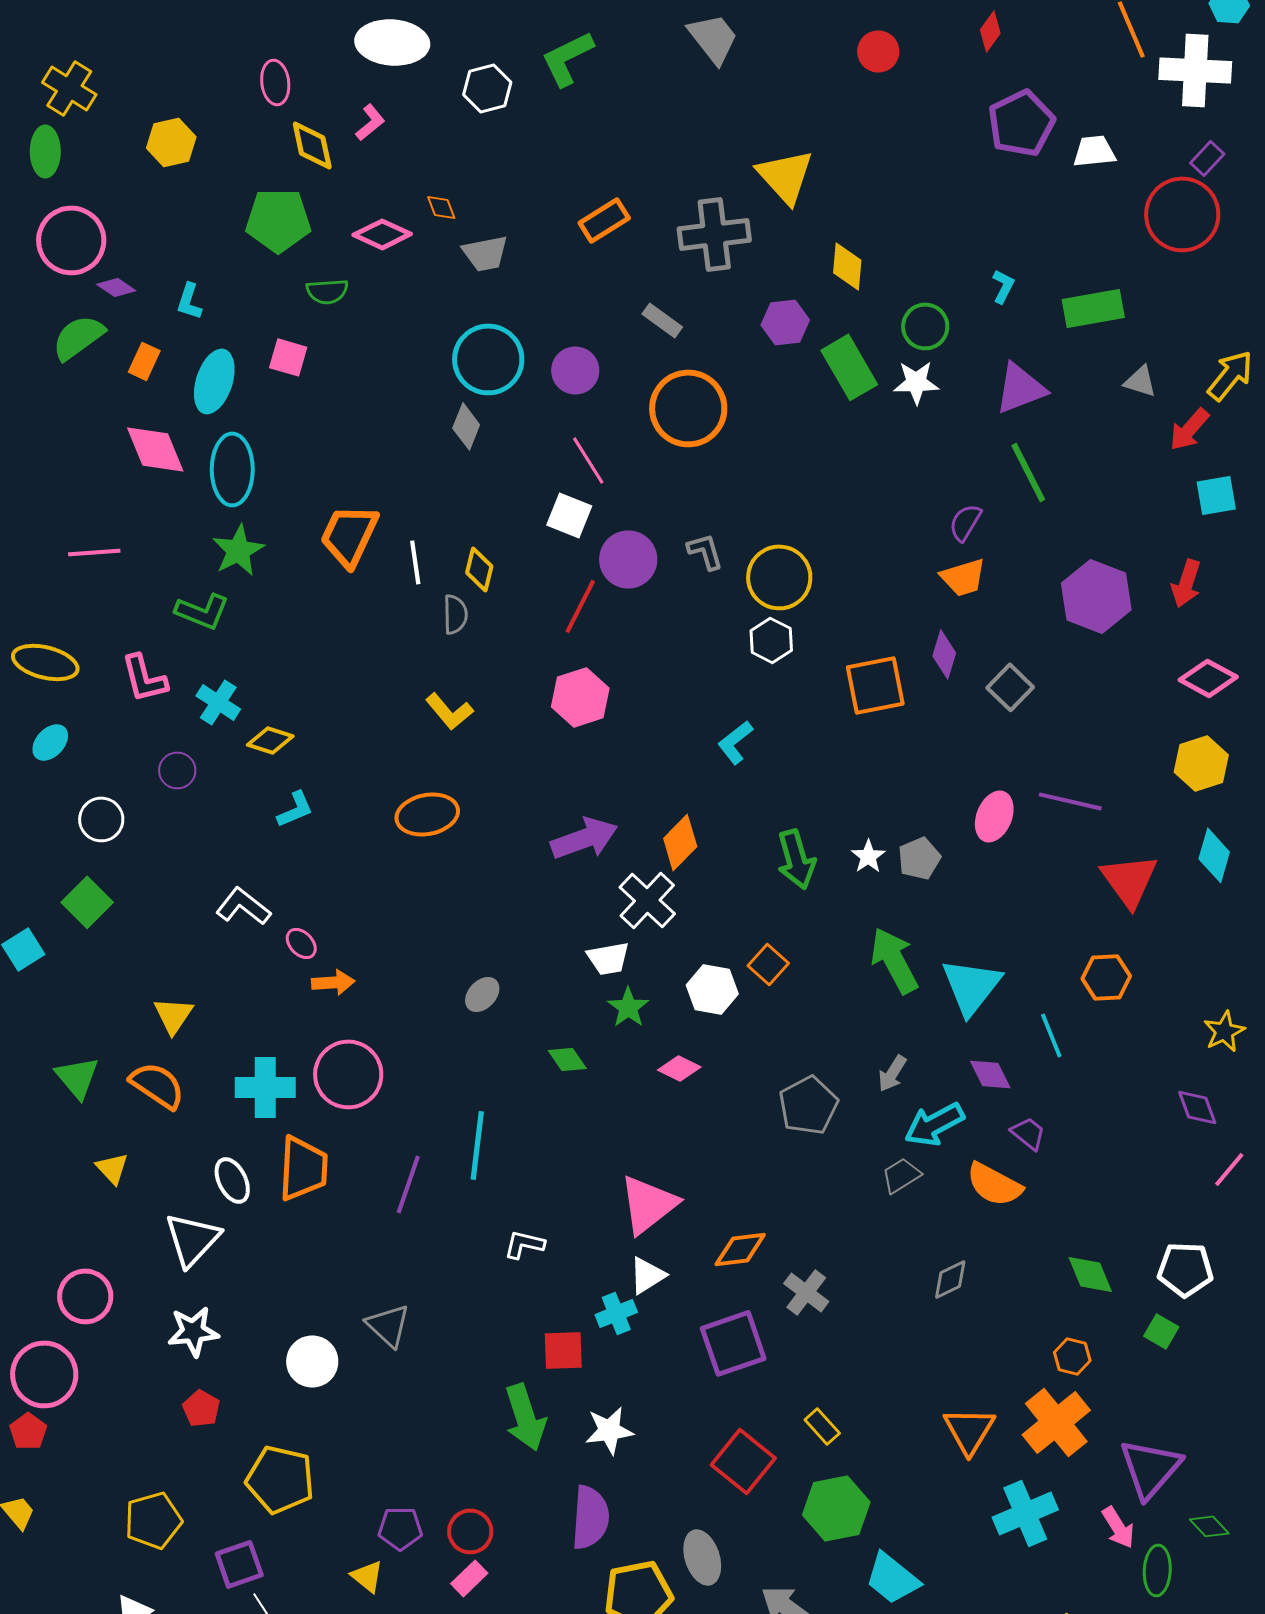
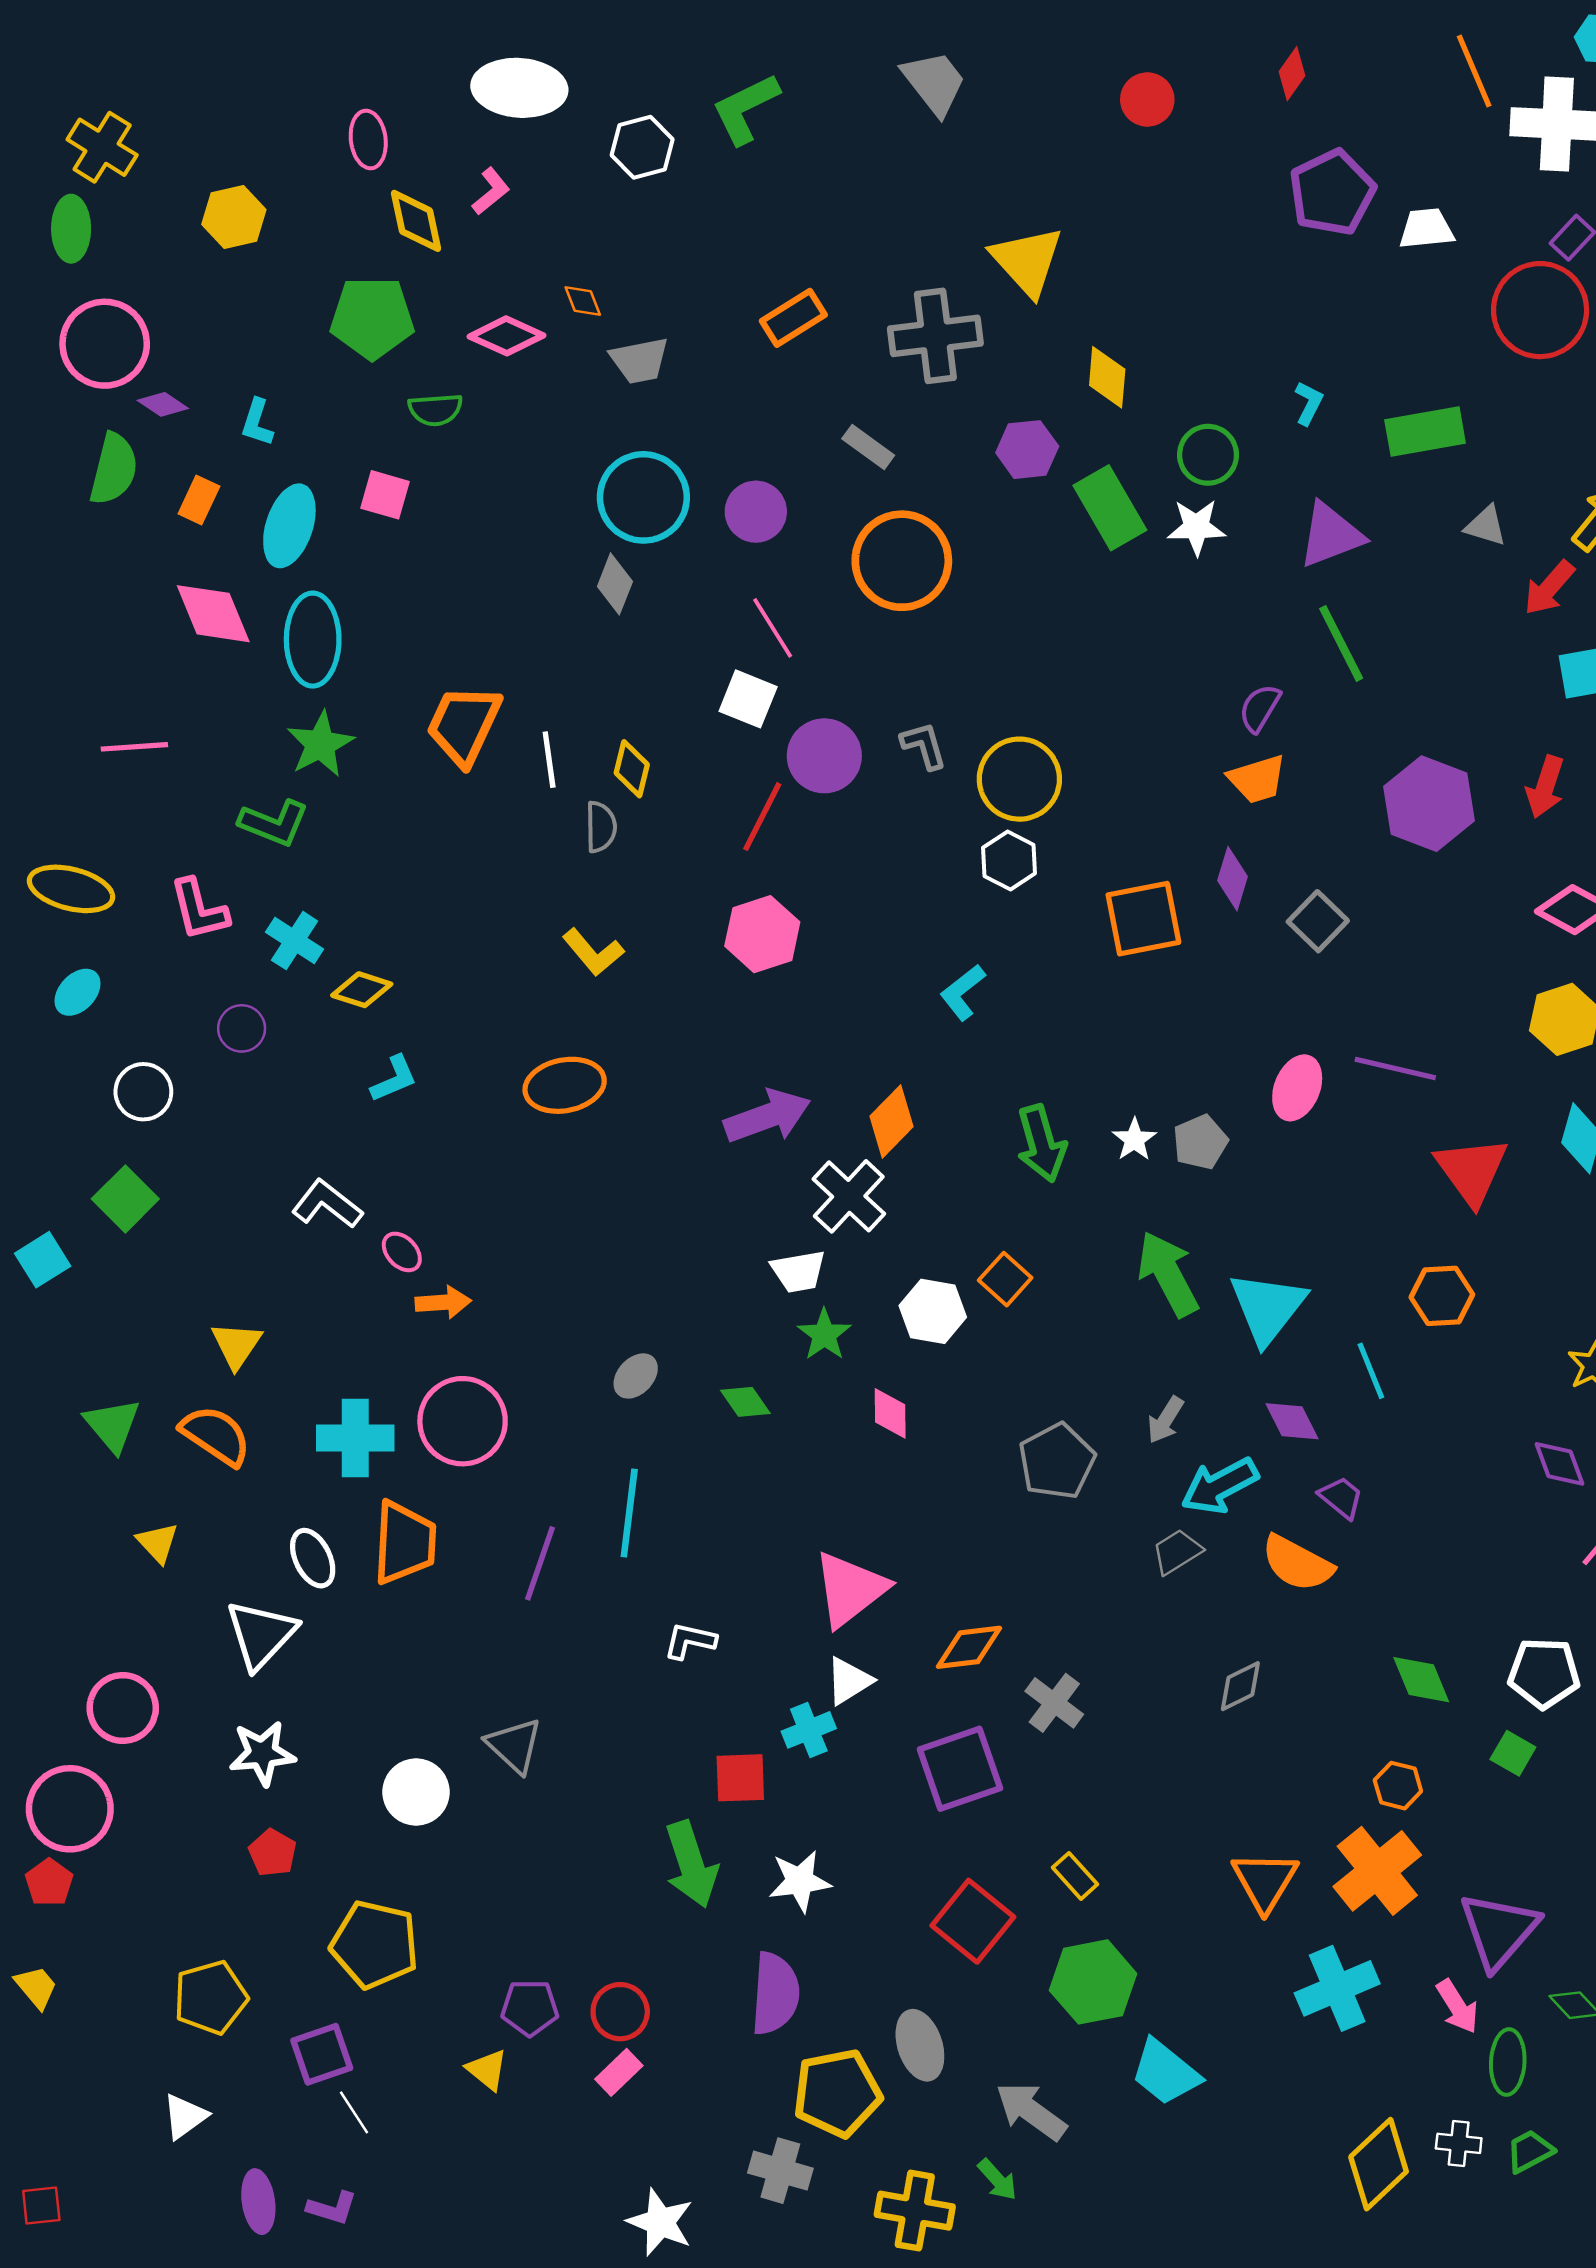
green semicircle: (78, 337) -> (114, 469), turned 140
gray ellipse: (482, 994) -> (636, 1376), moved
pink diamond: (679, 1068) -> (890, 1413), turned 63

